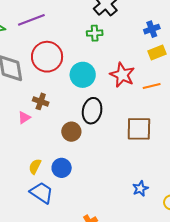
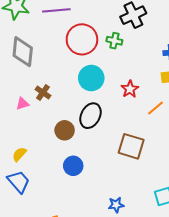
red circle: (47, 57) -> (82, 39), moved
red star: (122, 75) -> (130, 89), size x0.7
orange line: (152, 86) -> (155, 108), turned -42
blue circle: (62, 168) -> (73, 166), moved

